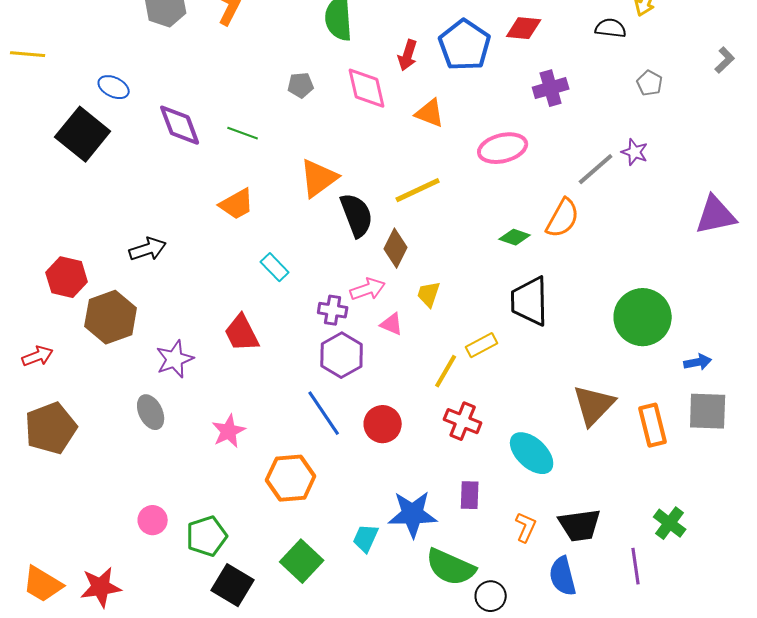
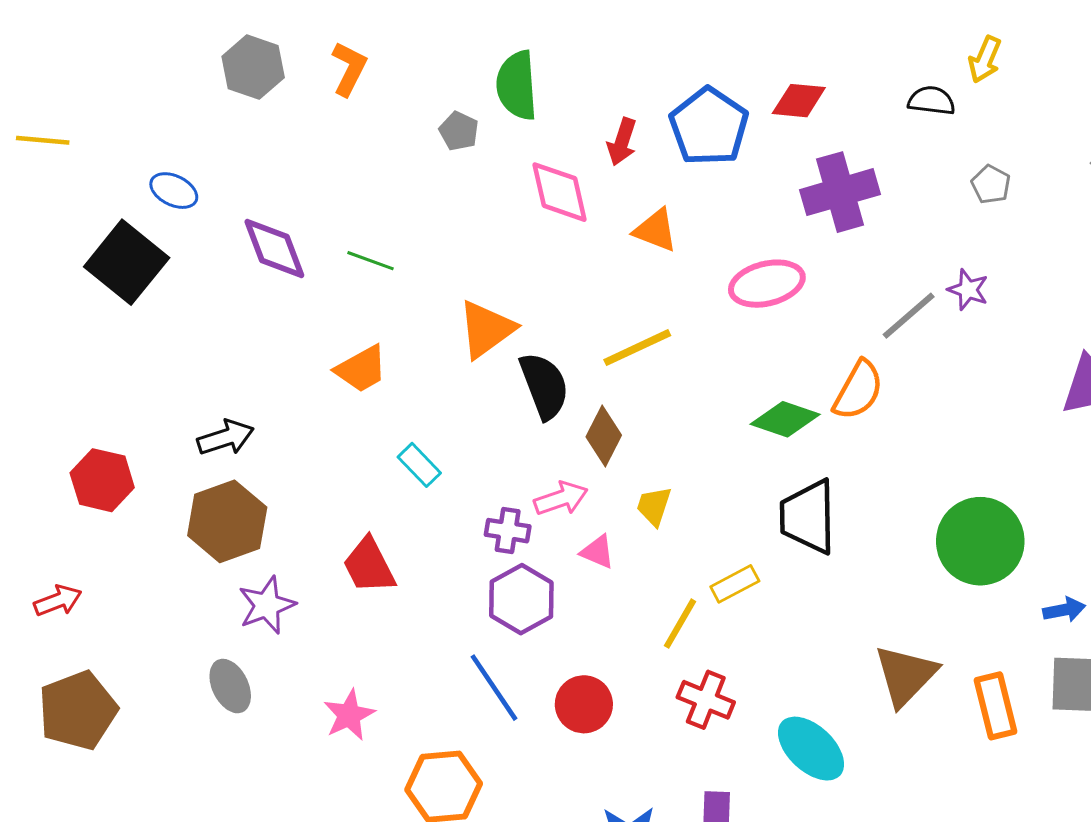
gray pentagon: (301, 85) -> (459, 131), moved, turned 30
purple cross: (551, 88) -> (840, 192), size x1.4
green diamond: (515, 237) -> (785, 419), size x1.4
brown hexagon: (111, 317) -> (227, 521), moved

